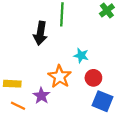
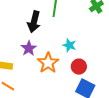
purple star: (41, 96) -> (29, 48), moved

